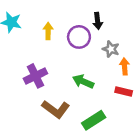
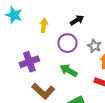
black arrow: (98, 21) -> (77, 20), moved, turned -120
purple circle: (79, 37) -> (67, 43), moved

